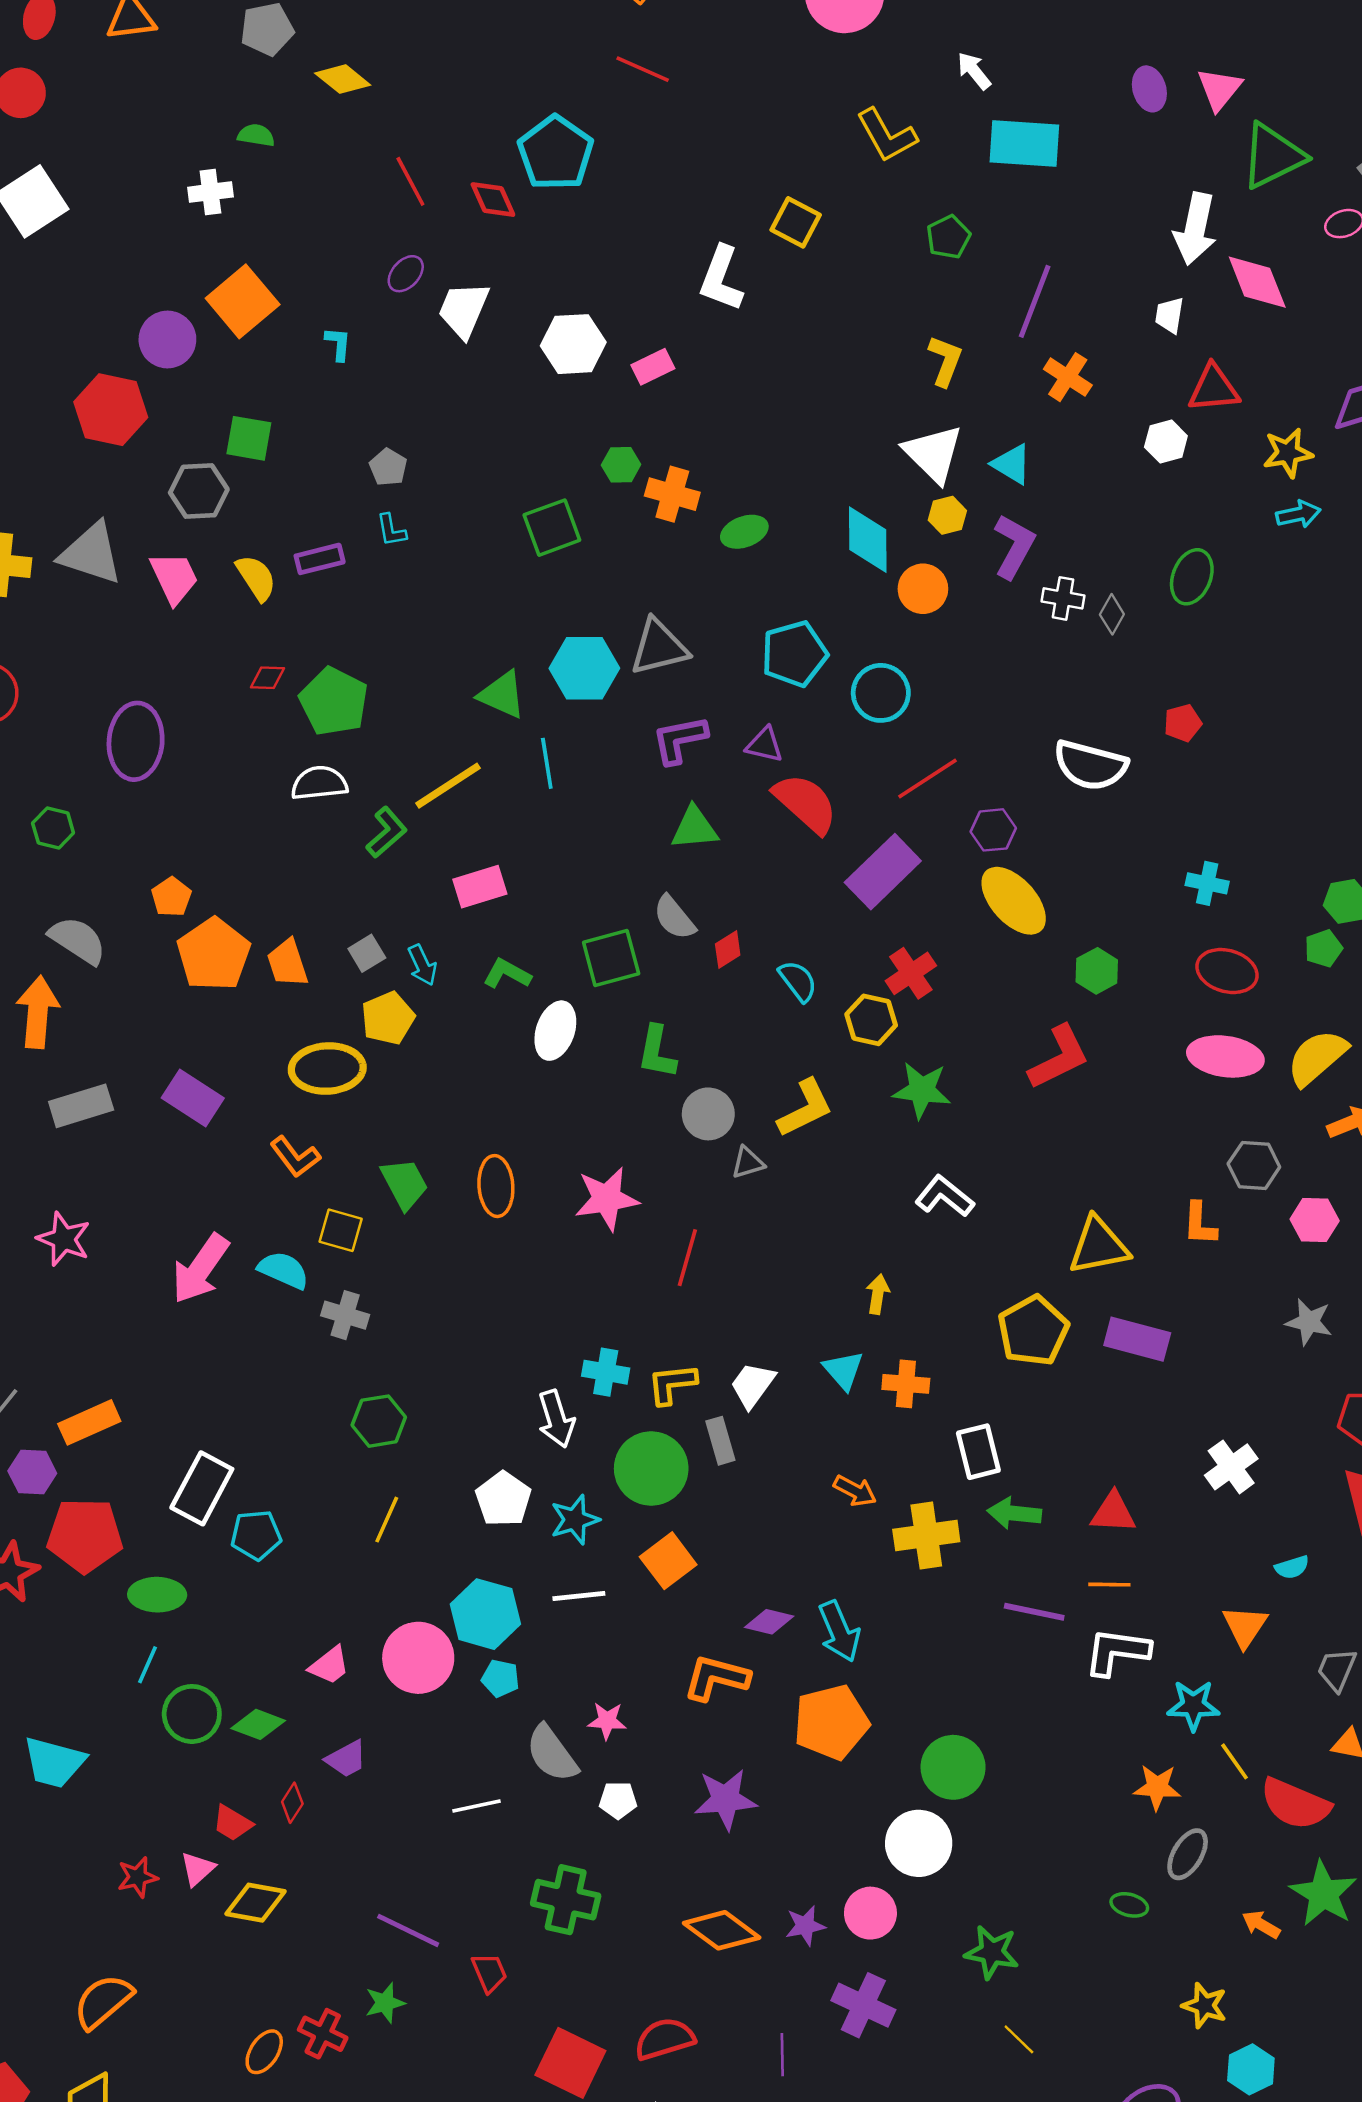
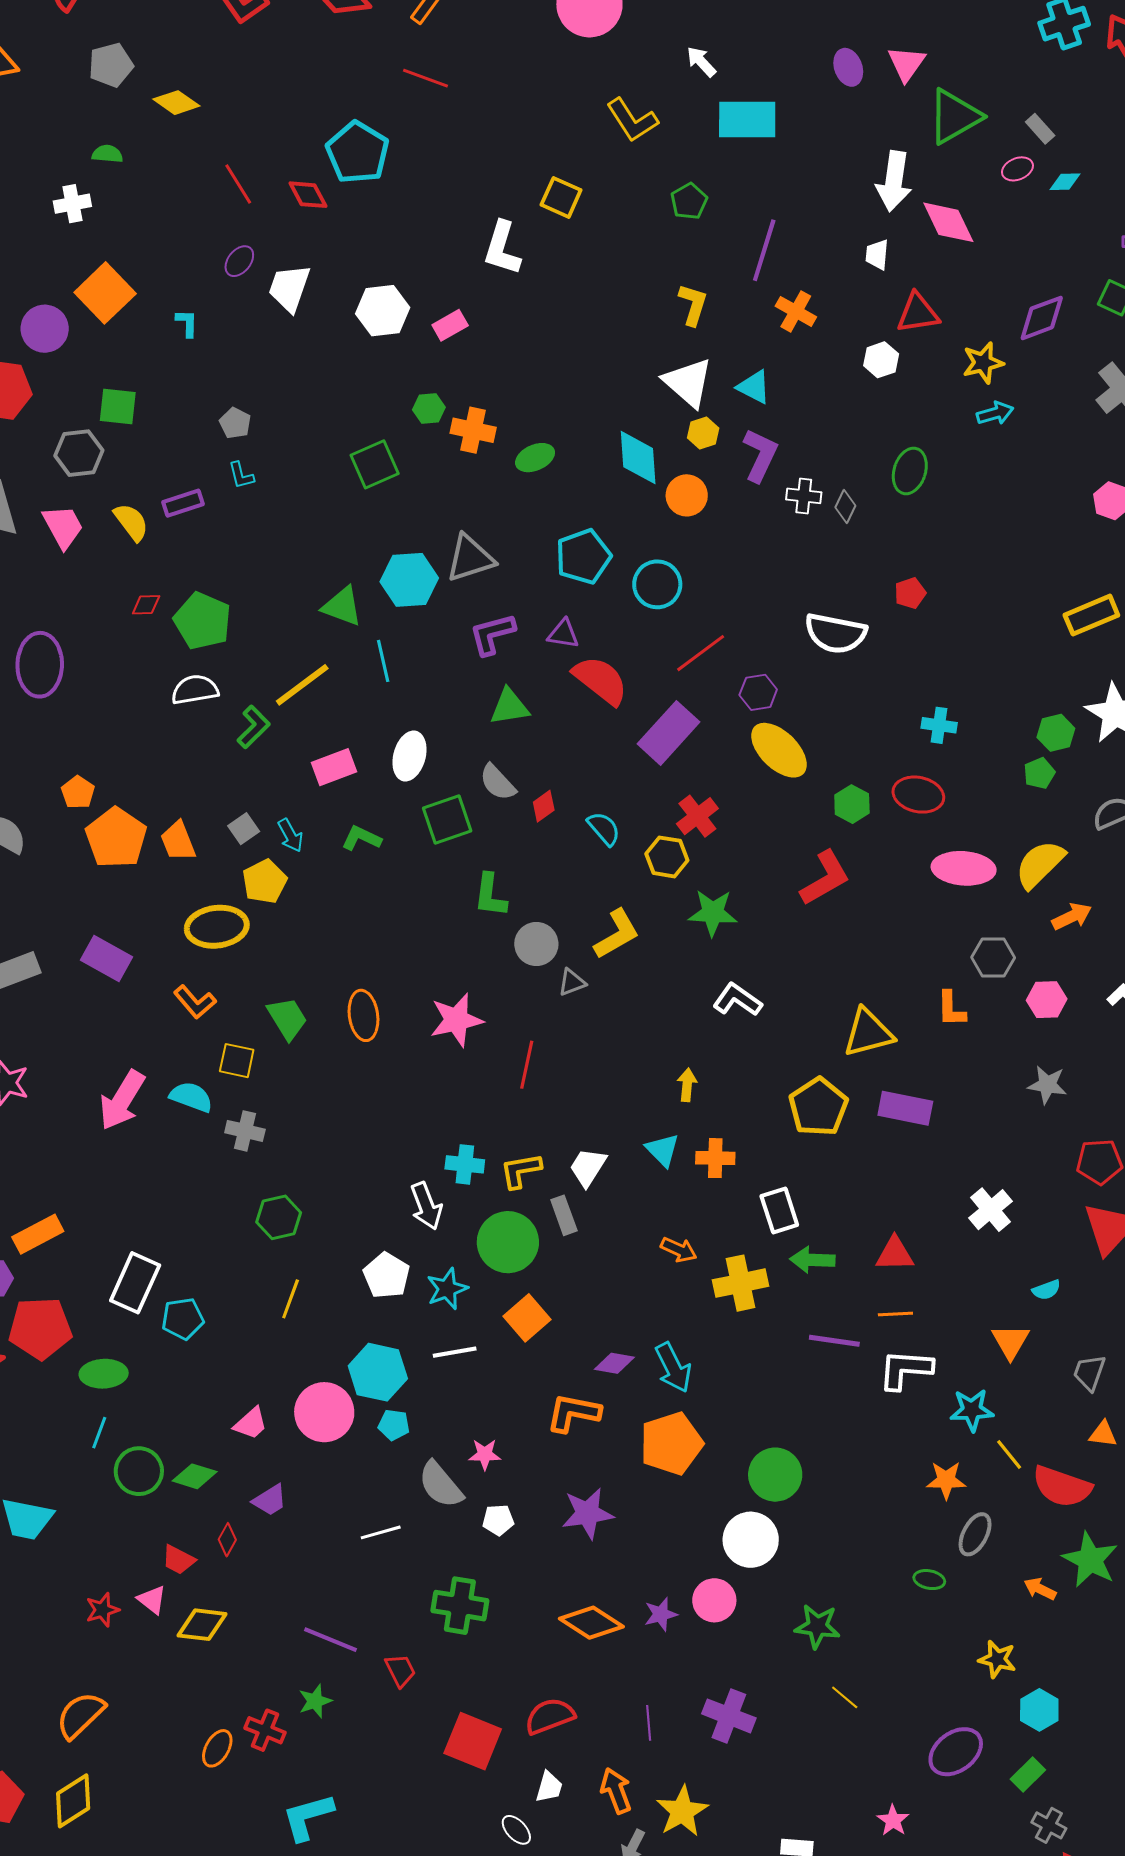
red ellipse: (1227, 971) -> (918, 795), moved
white ellipse: (555, 1031) -> (409, 756), moved
pink triangle: (197, 1869) -> (152, 1600), turned -36
purple cross: (863, 2005) -> (729, 1716), moved

